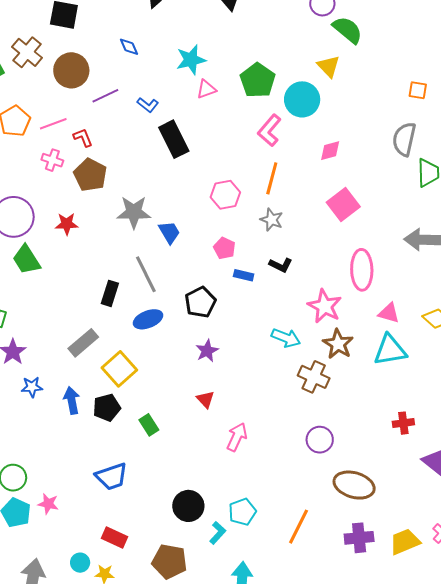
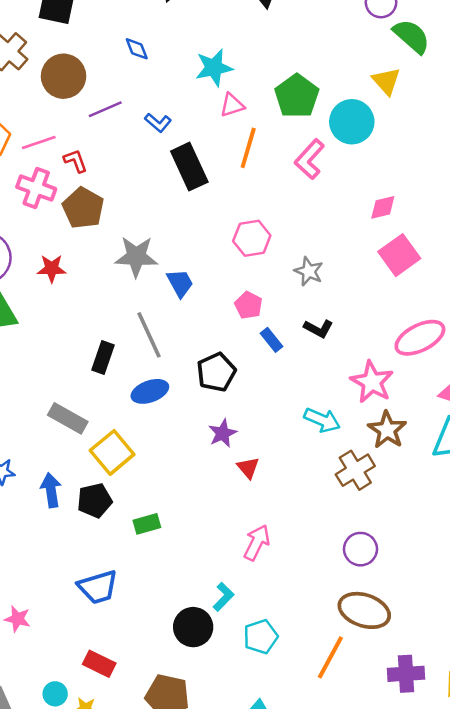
pink diamond: (330, 151) -> (383, 207), moved
pink cross: (52, 160) -> (36, 188), size x1.4
orange line: (272, 178) -> (248, 148), moved
pink ellipse: (362, 270) -> (420, 338), turned 63
blue rectangle: (244, 275) -> (272, 340), turned 36
gray rectangle: (83, 343) -> (68, 418), turned 68
brown cross: (314, 377) -> (355, 470), turned 32
red triangle: (205, 399) -> (248, 468), moved
green rectangle: (149, 425) -> (147, 524), turned -75
brown ellipse: (354, 485) -> (364, 610), moved
cyan L-shape: (218, 533) -> (223, 597), moved

